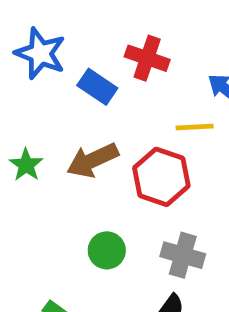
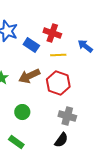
yellow line: (195, 127) -> (58, 55), moved
green circle: (107, 250) -> (22, 112), moved

